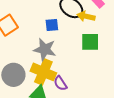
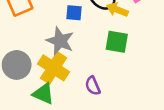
purple semicircle: (60, 83) -> (93, 86), moved

